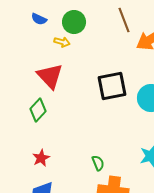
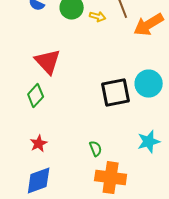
yellow arrow: (62, 42) -> (98, 17), moved
black square: (112, 86) -> (116, 93), moved

